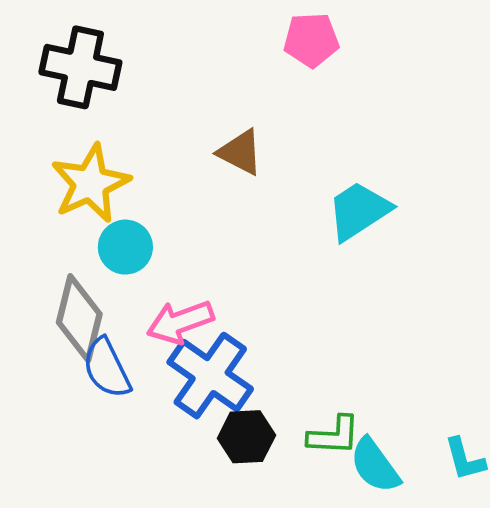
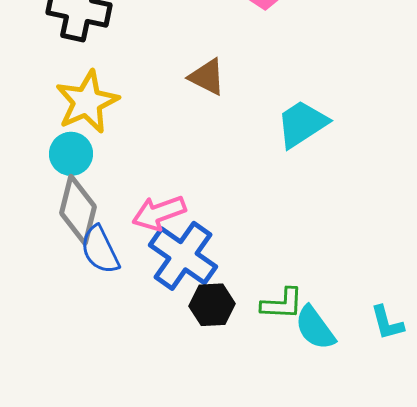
cyan circle: (125, 247) -> (71, 154), moved

